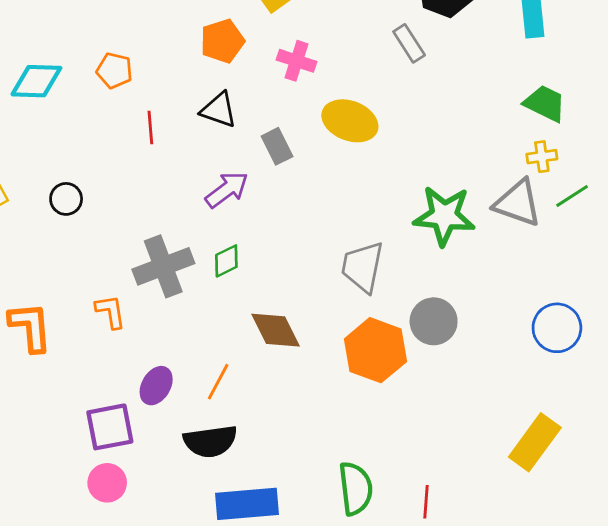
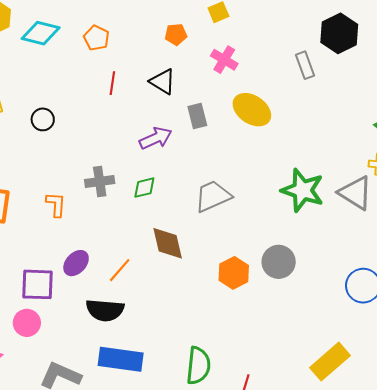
orange pentagon: (222, 41) -> (176, 34), size x0.7
gray cross: (163, 266) -> (100, 181), size x0.7
gray trapezoid: (363, 267) -> (213, 196), moved, turned 42
orange hexagon: (375, 350) -> (234, 273), size x0.7

